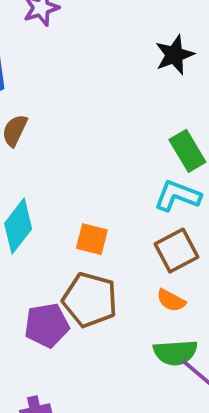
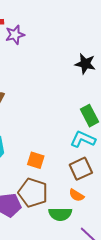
black star: (174, 55) -> (85, 64), turned 30
green semicircle: (175, 353) -> (60, 214), moved

